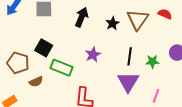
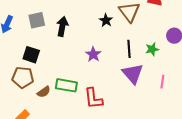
black arrow: (82, 17) -> (62, 26), moved
black square: (44, 48) -> (31, 55), moved
green rectangle: (61, 68) -> (66, 85), moved

